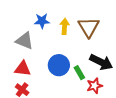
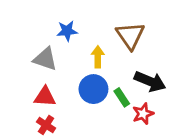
yellow arrow: (65, 26) -> (98, 57), moved

